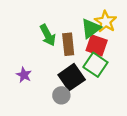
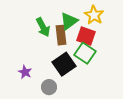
green triangle: (91, 28) -> (69, 21), moved
purple star: (24, 75) -> (25, 72), moved
gray circle: (61, 95) -> (49, 87), moved

